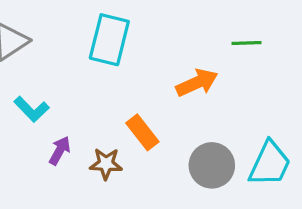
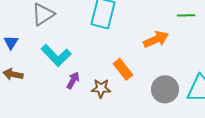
cyan L-shape: (32, 109) -> (56, 55), size x1.4

